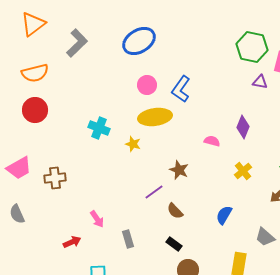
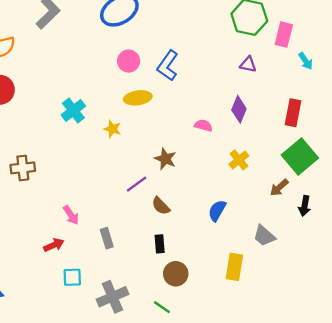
purple triangle: (260, 82) -> (248, 64), moved
yellow ellipse: (155, 117) -> (138, 98), size x0.7
cyan cross: (99, 128) -> (73, 110), turned 30
red arrow: (72, 242) -> (54, 245), moved
black rectangle: (174, 244) -> (160, 244), turned 49

